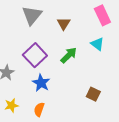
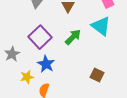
cyan triangle: (97, 44) -> (101, 26), size x1.5
yellow star: (11, 105) -> (27, 77), moved

